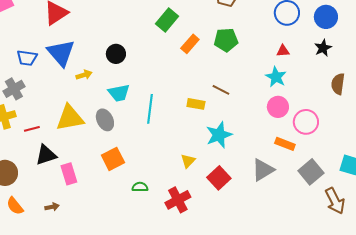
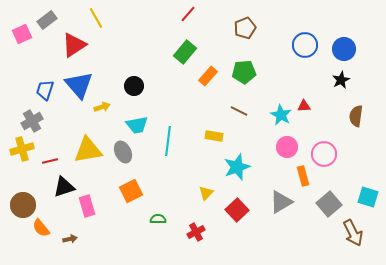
red triangle: (283, 51) -> (304, 106), moved
blue trapezoid: (27, 58) -> (45, 90), turned 100
cyan star: (276, 77) -> (281, 115), moved
brown line: (221, 90) -> (239, 111), moved
pink circle: (278, 107) -> (287, 147), moved
orange rectangle: (285, 144) -> (303, 176), turned 54
red cross: (178, 200) -> (196, 232), size x0.7
orange semicircle: (15, 206) -> (41, 228), moved

